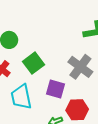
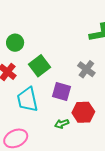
gray cross: (80, 67) -> (86, 69), size x0.7

